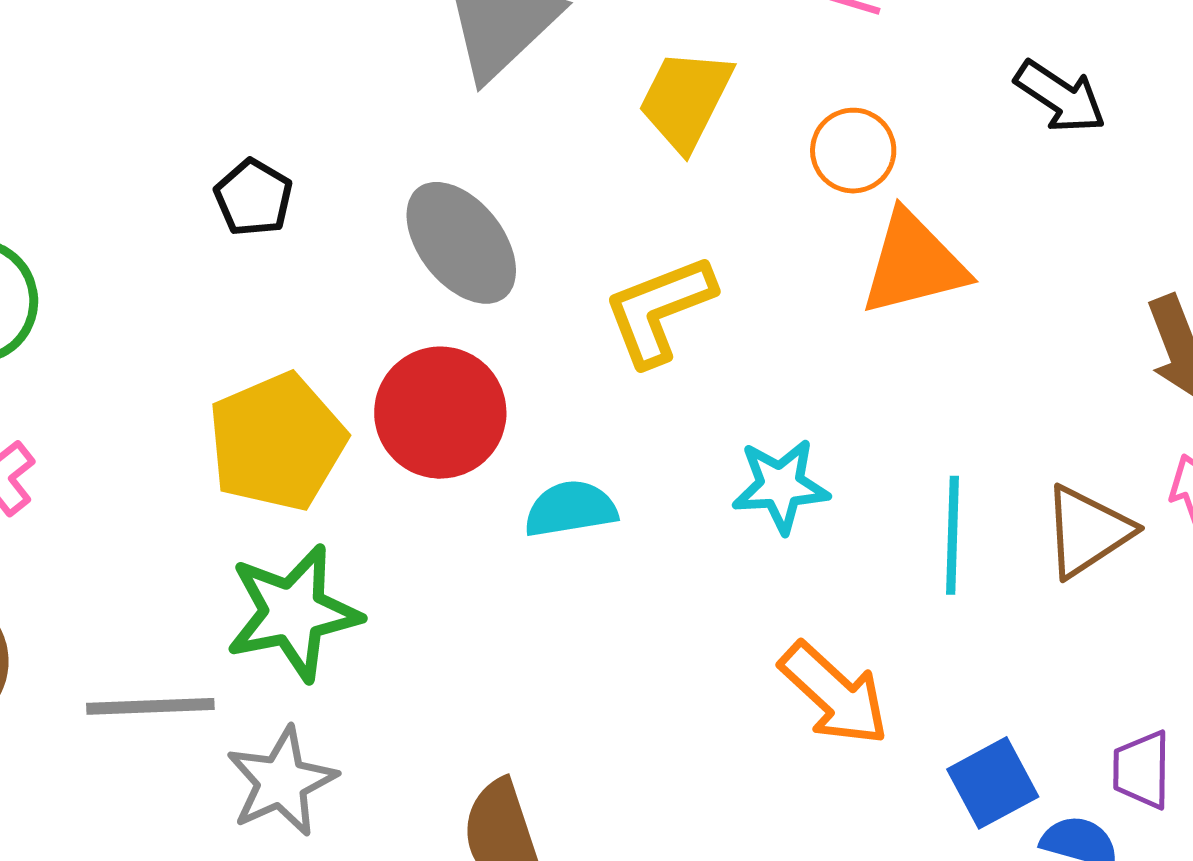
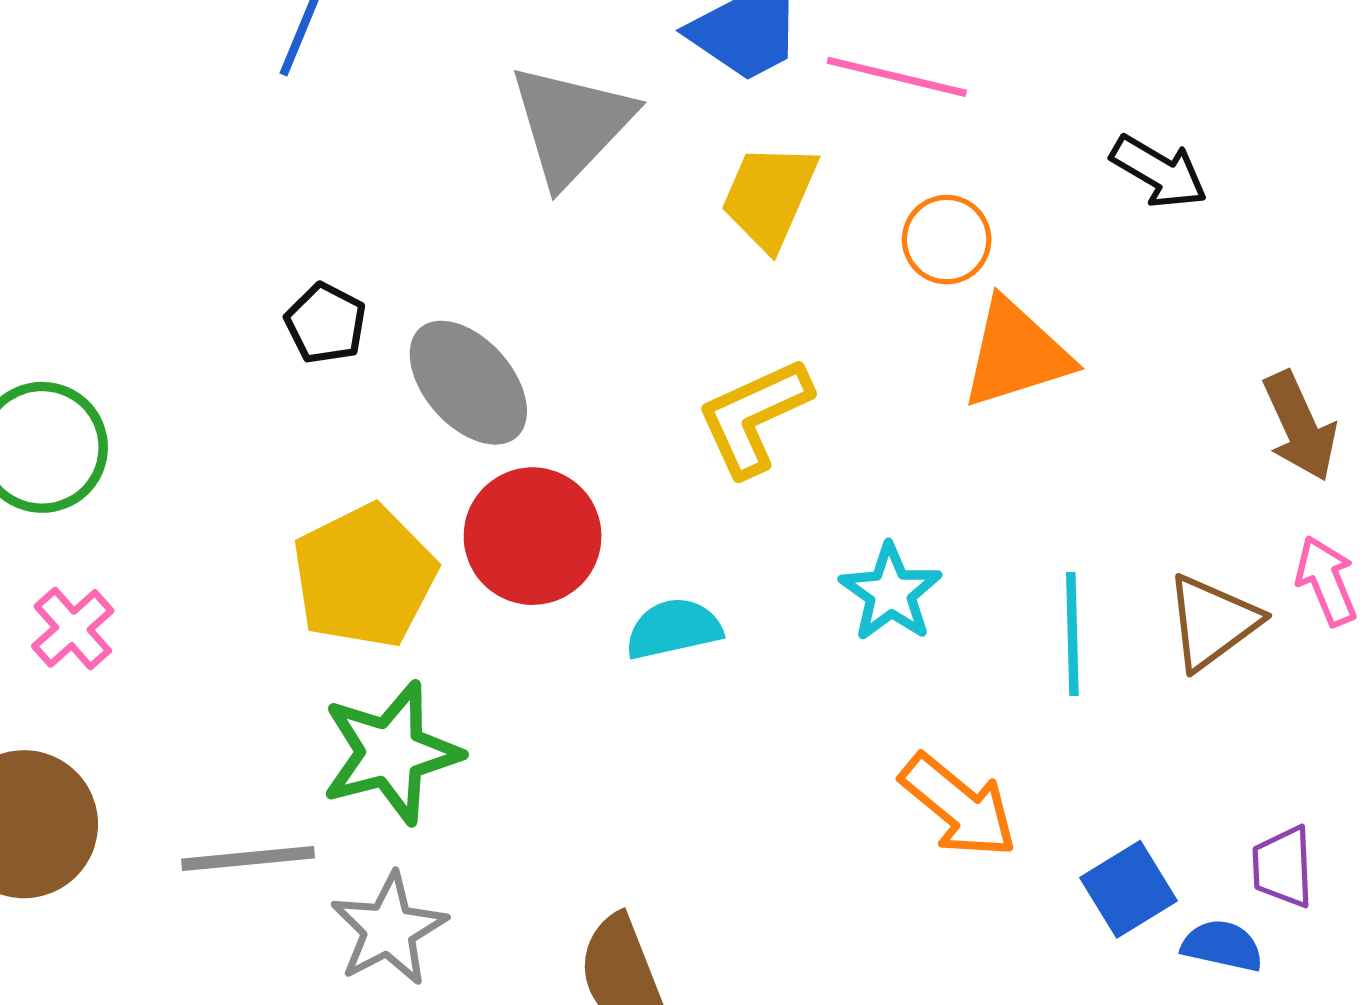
gray ellipse: (461, 243) -> (468, 383), moved
cyan star: (781, 486) -> (891, 593), turned -30

